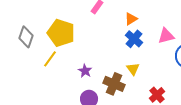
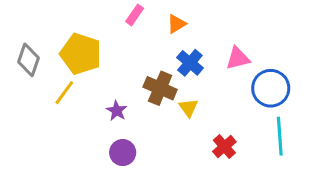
orange triangle: (131, 19) -> (177, 24), moved
brown cross: (114, 84) -> (160, 88), moved

